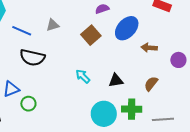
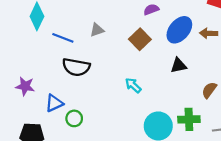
brown arrow: (149, 48) -> (209, 33), moved
black triangle: (116, 81) -> (179, 65), moved

